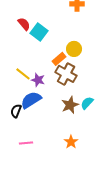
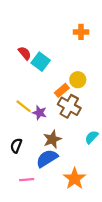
blue semicircle: (31, 100) -> (47, 158), moved
brown star: (70, 105) -> (52, 139), moved
orange star: (71, 142) -> (75, 179), size x1.5

